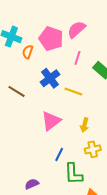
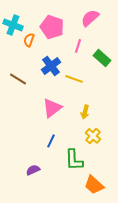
pink semicircle: (76, 29) -> (90, 18), moved
yellow cross: (93, 149) -> (93, 136), turned -35
blue line: (59, 154) -> (51, 141), moved

